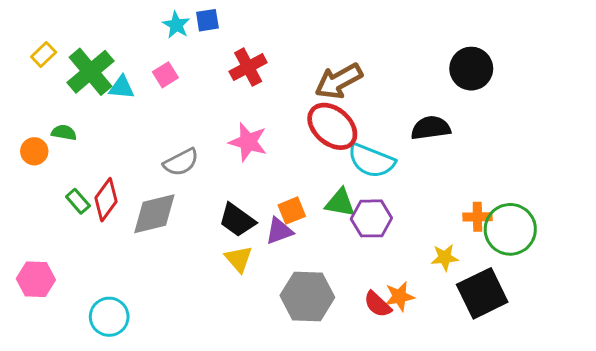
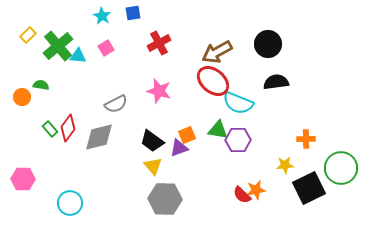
cyan star: (176, 25) -> (102, 16), moved
black circle: (471, 69) -> (268, 44), moved
green circle: (510, 229) -> (341, 168), moved
gray hexagon: (307, 296) -> (165, 199), moved

